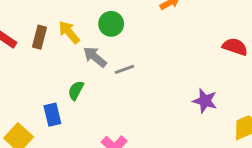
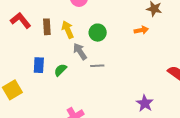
brown rectangle: (40, 37) -> (47, 27), turned -35
blue rectangle: (52, 115) -> (39, 65), moved

